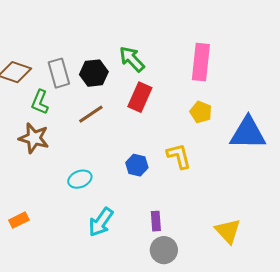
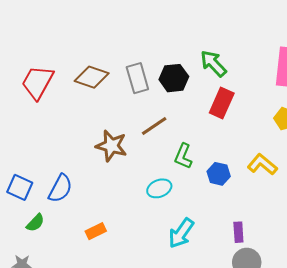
green L-shape: (40, 102) -> (183, 156), moved
brown line: (91, 114) -> (154, 126), moved
yellow L-shape: (179, 156) -> (262, 164), turned -36

